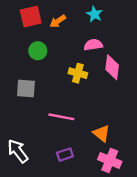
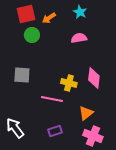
green circle: (38, 51) -> (32, 35), moved
pink diamond: (112, 67) -> (94, 78), moved
yellow cross: (78, 73) -> (69, 83), moved
orange triangle: (101, 133) -> (86, 113), turned 42

